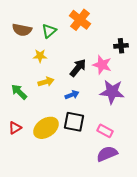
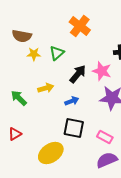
green triangle: (49, 31) -> (57, 53), moved
yellow star: (40, 56) -> (34, 54), moved
yellow ellipse: (46, 128) -> (51, 153), moved

